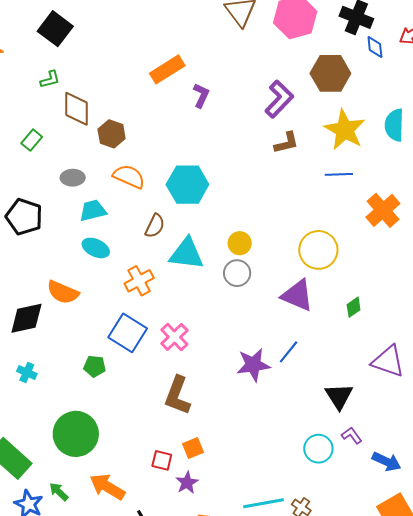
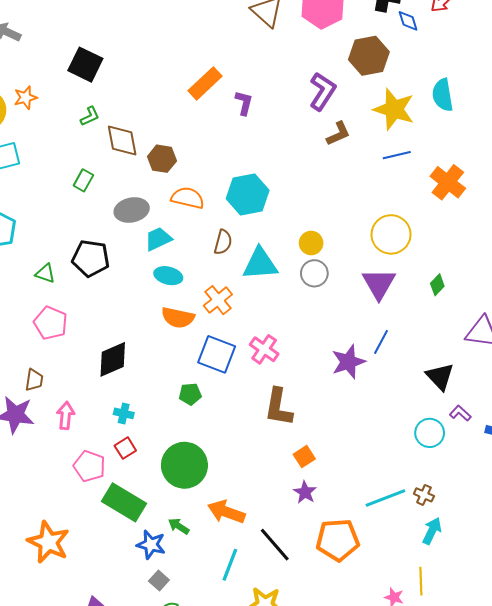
gray ellipse: (73, 178) -> (132, 210), size x1.4
orange semicircle: (63, 292) -> (178, 318), moved
purple triangle: (297, 295) -> (379, 284), turned 48
red square: (162, 460) -> (125, 448), moved, turned -35

